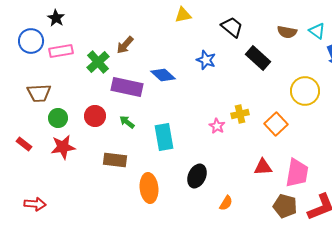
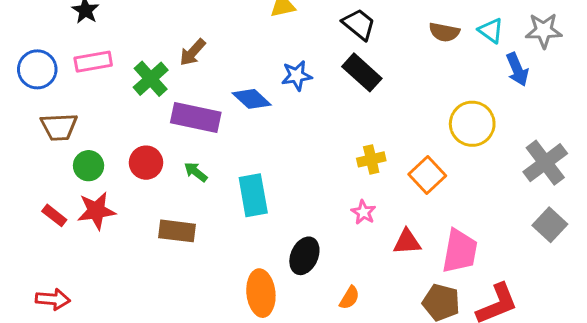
blue circle: (31, 41) -> (37, 69), moved
black rectangle: (258, 58) -> (362, 72), moved
blue star: (206, 60) -> (297, 76), moved, turned -30
pink star: (217, 126) -> (363, 212), moved
red rectangle: (24, 144) -> (54, 215), moved
orange ellipse: (149, 188) -> (261, 293), moved

